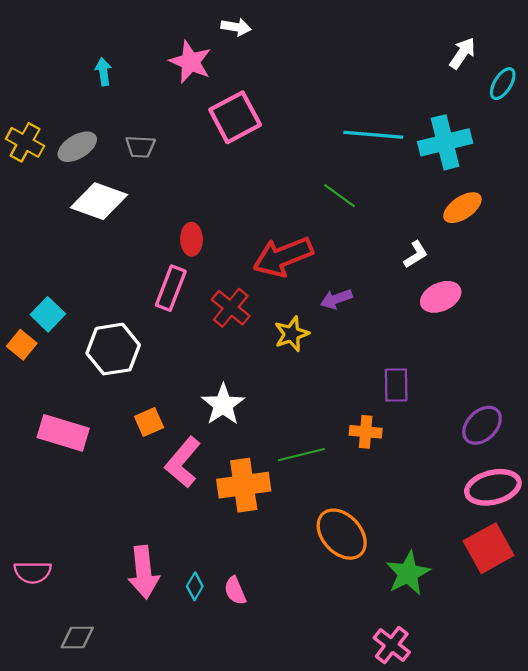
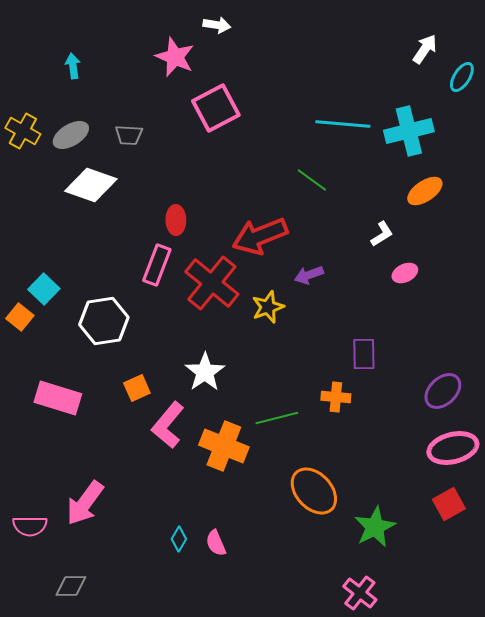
cyan arrow: (103, 72) -> (73, 66), moved
pink ellipse: (441, 297) -> (405, 273), size x0.7
red cross: (231, 308) -> (212, 283), size x1.5
orange cross: (244, 485) -> (224, 446), turned 30
red square: (489, 548) -> (449, 504), size x0.7
pink arrow: (144, 572) -> (85, 503), moved, turned 42

